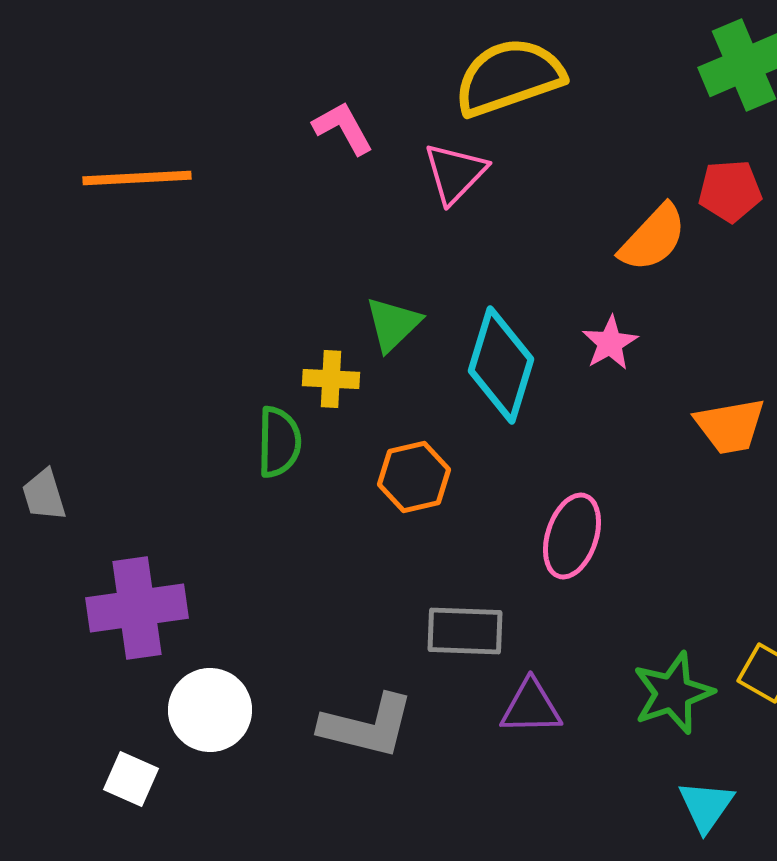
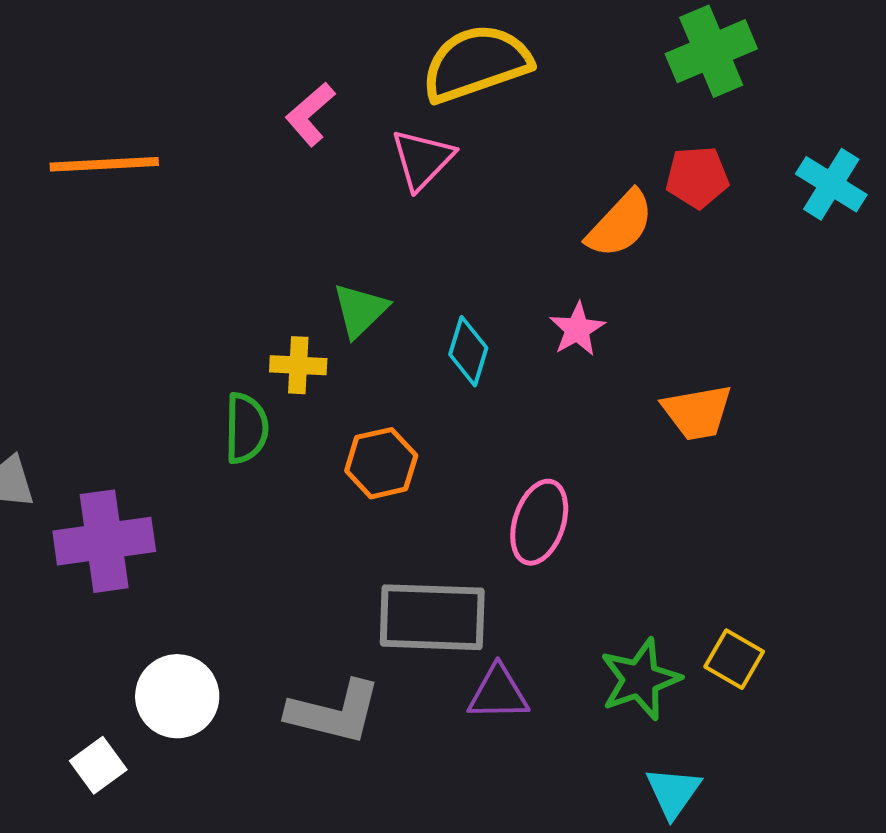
pink L-shape: (343, 128) -> (310, 114), turned -102
cyan diamond: (501, 365) -> (468, 351), size x0.6
purple cross: (137, 608) -> (104, 541), moved
gray rectangle: (465, 631) -> (432, 617), size x1.4
white square: (131, 779) -> (98, 765), turned 30

